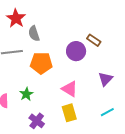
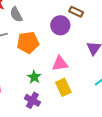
pink triangle: (70, 89) -> (60, 64), turned -30
green star: (26, 94) -> (34, 77), moved

